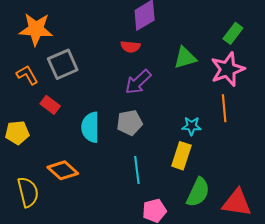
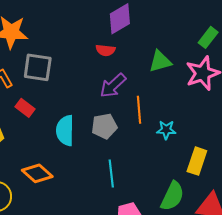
gray square: (63, 64) -> (38, 67), turned 32
orange line: (224, 108) -> (139, 110), moved
yellow rectangle: (181, 156) -> (197, 161), moved

